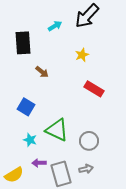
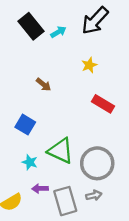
black rectangle: (23, 43) -> (31, 26), moved, turned -35
gray circle: (89, 141) -> (97, 163), size x1.5

